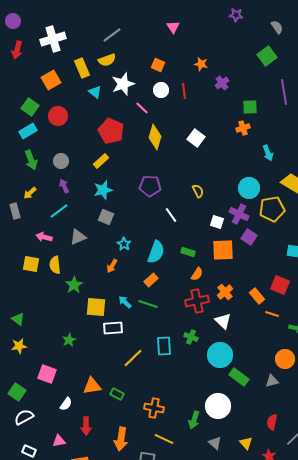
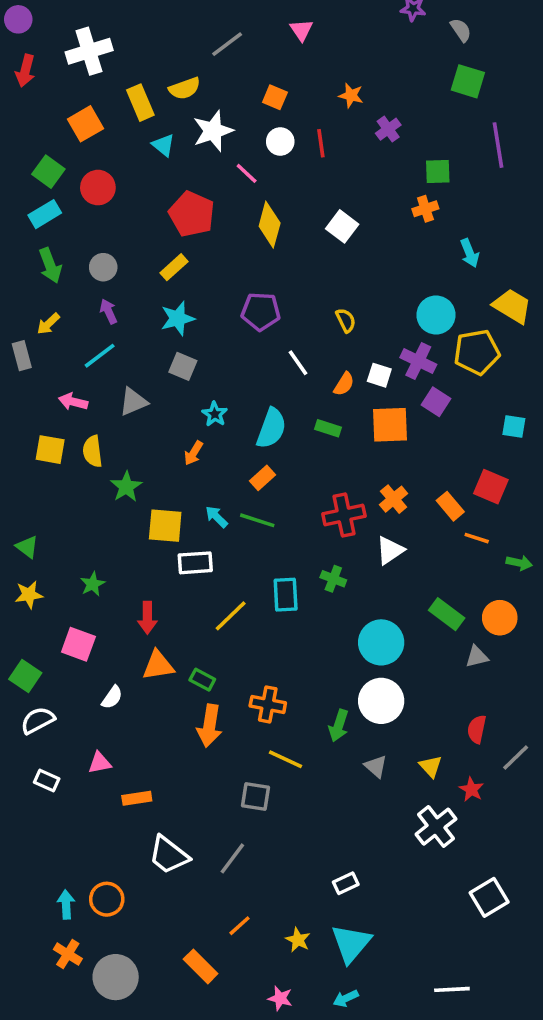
gray semicircle: (277, 27) -> (461, 30), moved
gray line: (112, 35) -> (227, 44), moved
green square: (267, 56) -> (468, 81), turned -36
orange semicircle: (197, 274) -> (344, 384), moved
white triangle: (223, 321) -> (390, 550), turned 42
green star: (69, 340) -> (93, 584), moved
cyan circle: (220, 355) -> (381, 642), moved
green rectangle: (239, 377) -> (447, 614), moved
red arrow: (86, 426) -> (147, 618), moved
orange arrow: (121, 439) -> (209, 726), moved

